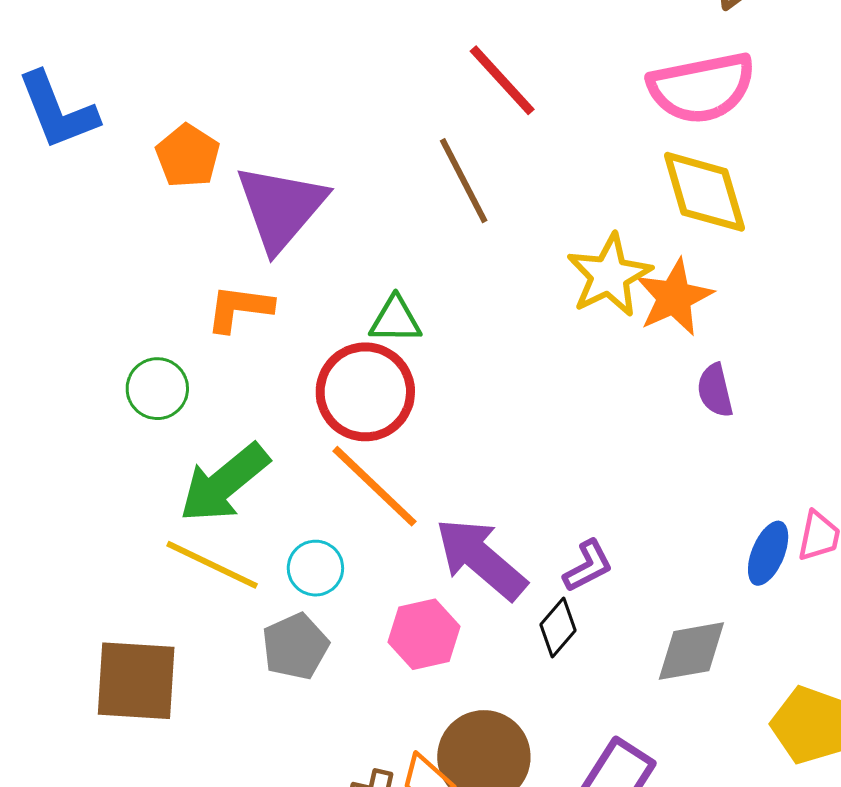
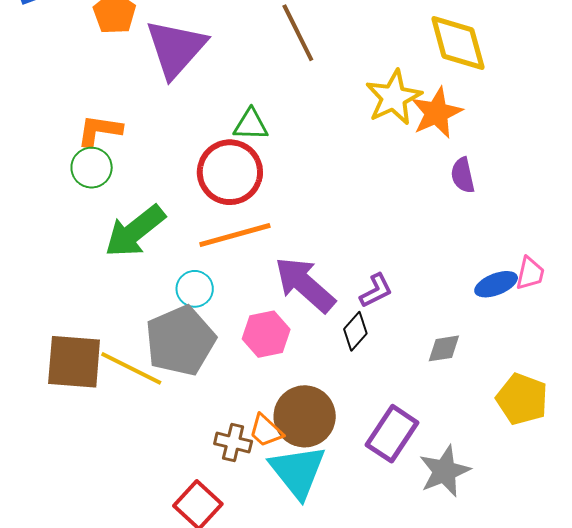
orange L-shape: (239, 308) -> (99, 130), moved
orange line: (375, 486) -> (235, 235), turned -60
blue ellipse: (768, 553) -> (496, 284), turned 45
yellow line: (212, 565) -> (131, 368), moved
gray pentagon: (295, 646) -> (180, 341), size x1.6
gray diamond: (691, 651) -> (444, 348), size x0.7

